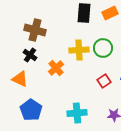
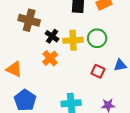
black cross: (30, 55) -> (52, 36), moved
red square: (104, 81) -> (98, 71), turned -32

